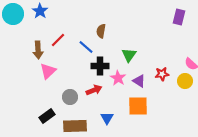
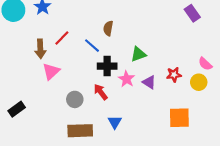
purple rectangle: (179, 17) -> (192, 13), turned -49
green triangle: (129, 55) -> (138, 54), turned 35
red arrow: (94, 90) -> (101, 92), turned -105
orange square: (138, 106) -> (179, 118), moved
black rectangle: (47, 116) -> (17, 109), moved

